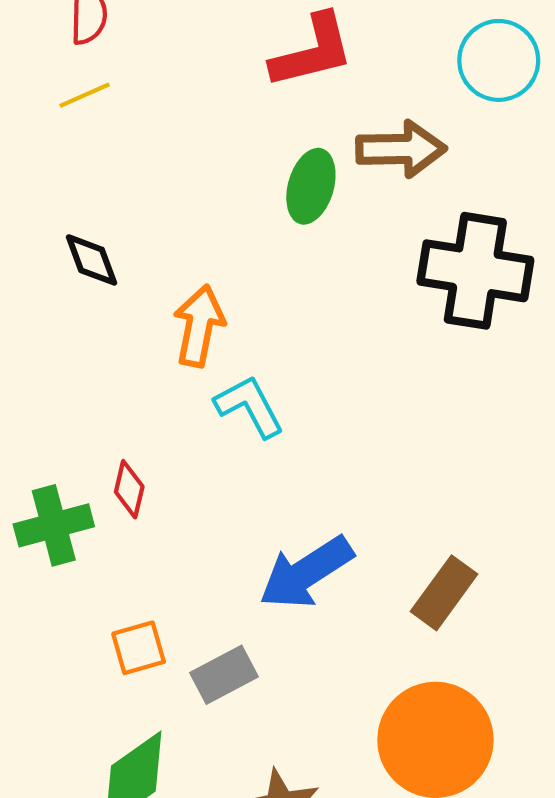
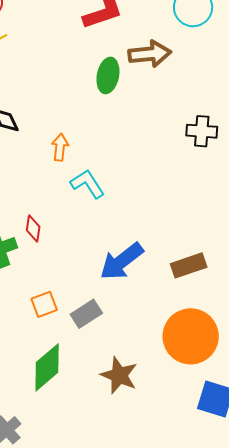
black cross: (475, 271) -> (202, 131), moved, size x0.6
orange arrow: (199, 326) -> (60, 147), size x0.7
brown rectangle: (444, 593) -> (189, 265), turned 40

